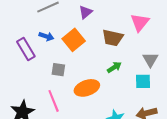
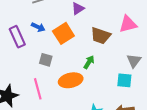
pink triangle: (140, 22) -> (128, 24), turned 30
green arrow: (114, 67) -> (89, 62), moved, turned -32

